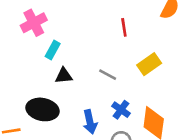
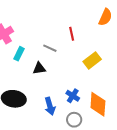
gray line: (108, 75) -> (50, 48), moved
black triangle: (64, 76) -> (39, 68), moved

